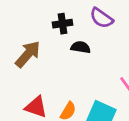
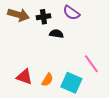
brown arrow: (28, 54) -> (18, 15), moved, turned 65

